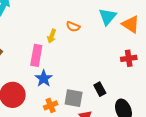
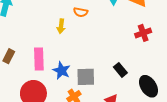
pink rectangle: (36, 55) -> (39, 59), moved
gray square: (74, 98) -> (86, 77), moved

